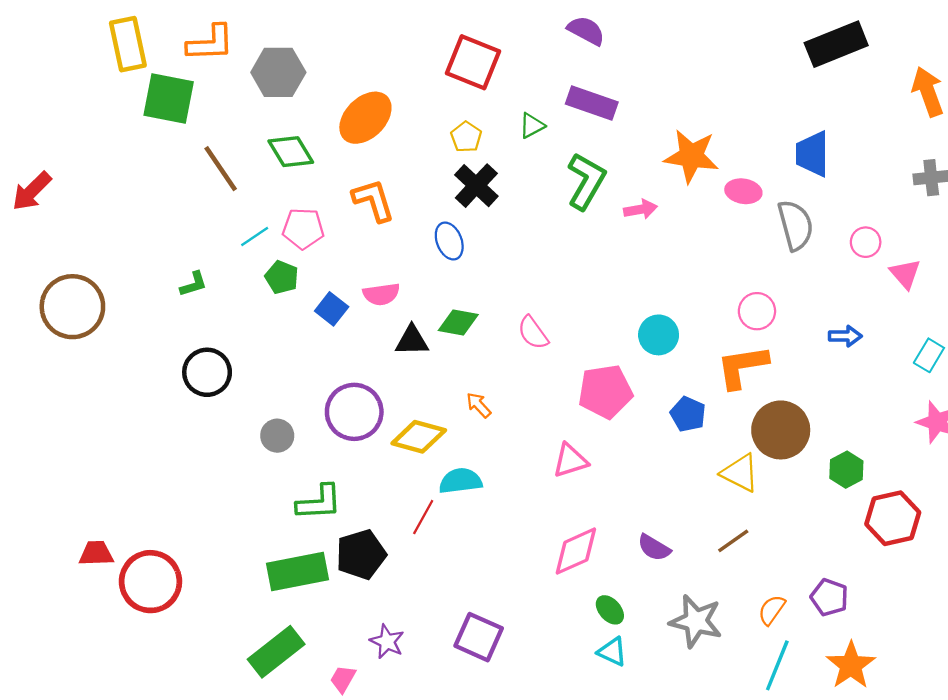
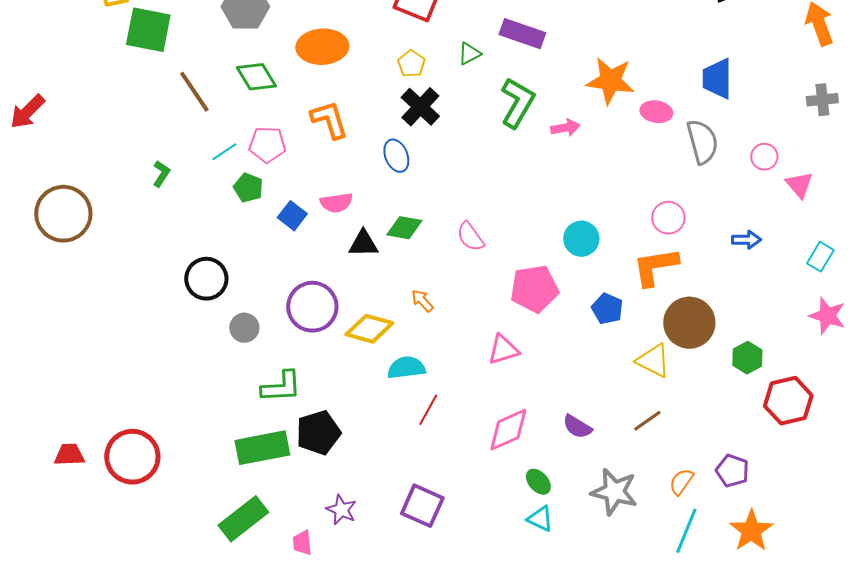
orange ellipse: (365, 118) -> (322, 47), turned 42
green L-shape: (193, 284) -> (161, 174), moved, turned -40
black circle: (207, 372) -> (206, 279), moved
red line: (423, 517) -> (428, 410), moved
red trapezoid: (96, 553) -> (69, 455), moved
pink trapezoid: (343, 679) -> (302, 543), turned -36

